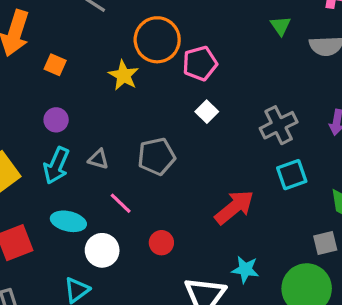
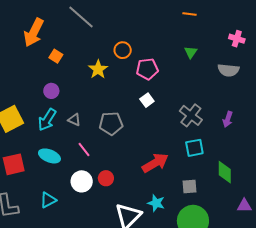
green triangle: (281, 26) -> (191, 52), moved
orange circle: (157, 40) -> (123, 50), size x0.6
gray cross: (279, 125) -> (191, 115), turned -35
gray square: (325, 243) -> (190, 187), moved
white circle: (102, 250) -> (82, 181), moved

